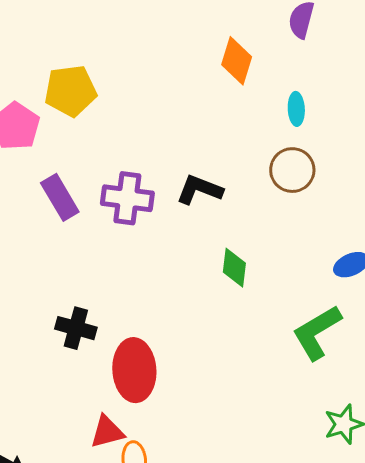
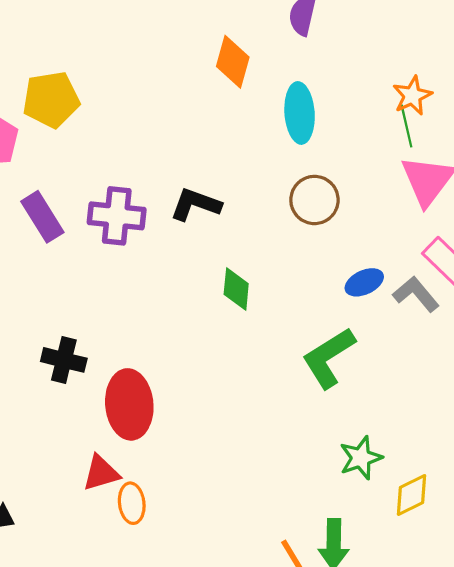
cyan ellipse: (296, 109) -> (300, 113), size x1.6
brown circle: (292, 170) -> (314, 200), moved

